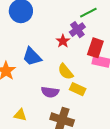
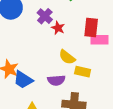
purple cross: (77, 30) -> (45, 16), moved
blue trapezoid: (32, 57) -> (23, 80), moved

